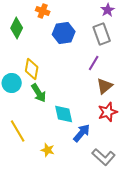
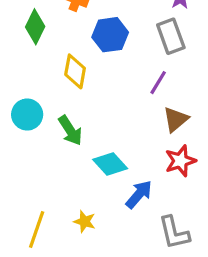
yellow diamond: (32, 69) -> (75, 71), moved
cyan diamond: (64, 114) -> (110, 164), turned -30
yellow line: (18, 131) -> (37, 229), moved, turned 50
gray L-shape: (104, 157) -> (174, 233), turned 35

